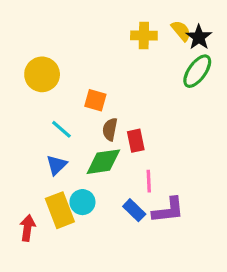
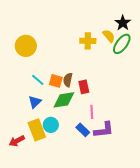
yellow semicircle: (181, 31) -> (109, 36), moved
yellow cross: (144, 36) -> (88, 41), moved
orange square: (95, 100) -> (56, 81), moved
red arrow: (27, 228) -> (17, 141), turned -126

